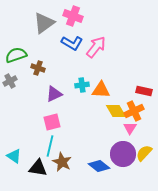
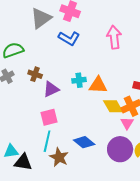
pink arrow: (96, 47) -> (114, 37), moved, turned -45
brown cross: (38, 68) -> (35, 74), moved
cyan triangle: (14, 156) -> (11, 151), turned -42
blue diamond: (99, 166) -> (84, 142), moved
black triangle: (38, 168) -> (23, 162), moved

